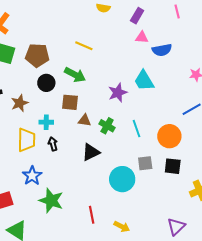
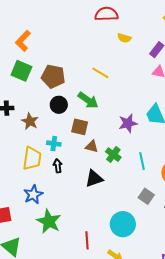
brown star: (20, 103) -> (30, 121), turned -30
gray square: (145, 163) -> (146, 196), turned 35
cyan circle: (122, 179) -> (123, 224), moved

